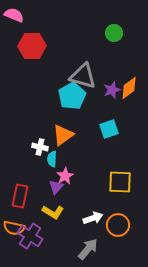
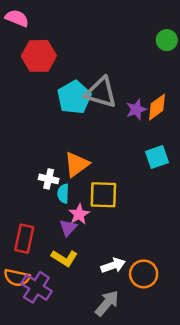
green circle: (114, 33) -> (167, 40), moved
cyan pentagon: (72, 96) -> (74, 97), moved
cyan square: (109, 129) -> (157, 157), moved
yellow square: (120, 182) -> (103, 195), moved

